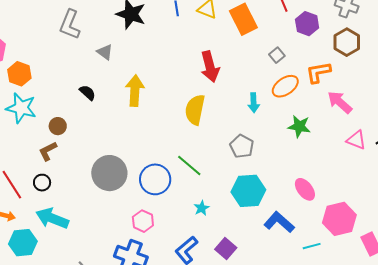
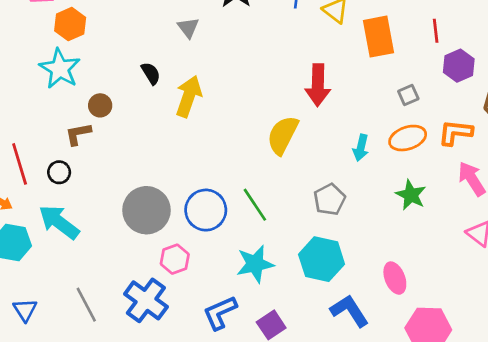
yellow arrow: (135, 91) -> (189, 96), moved
gray circle: (109, 173) -> (146, 210), moved
cyan star: (202, 208) -> (255, 264), size x1.8

